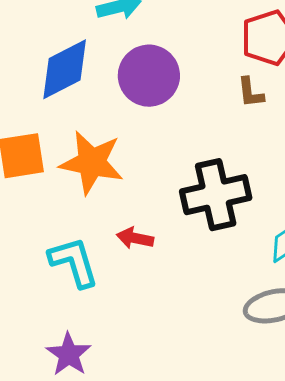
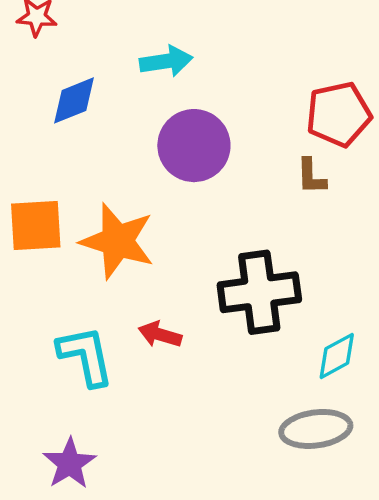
blue diamond: (65, 69) -> (74, 100), moved, size x0.7

